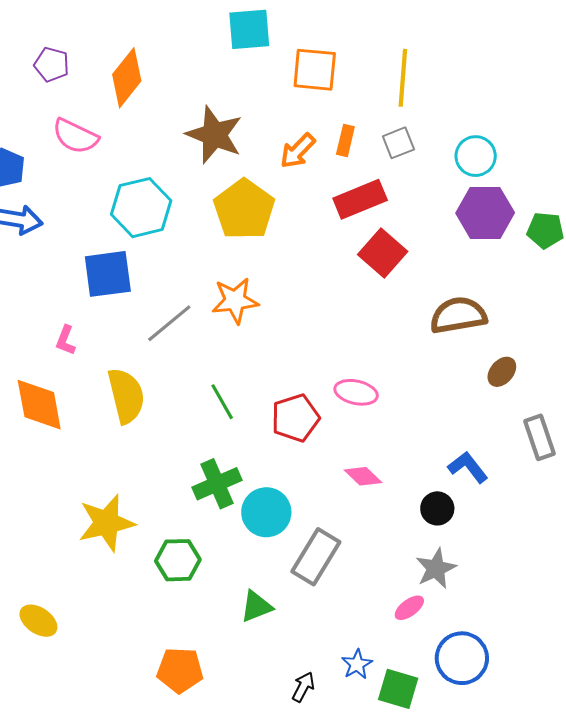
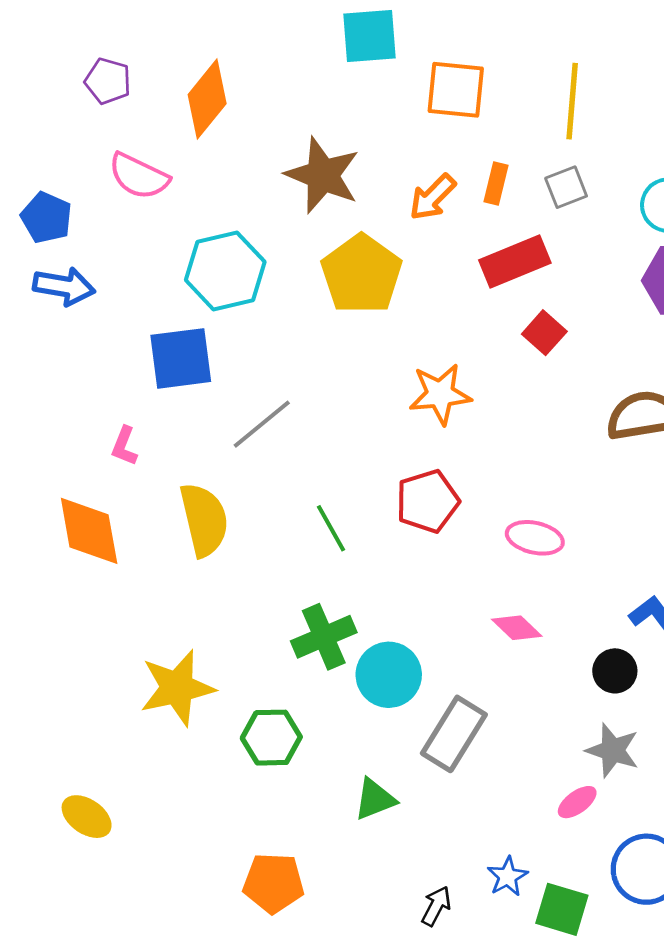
red square: (383, 253) -> (544, 333), size x0.7
orange star: (235, 301) -> (440, 394), moved
pink ellipse: (356, 392) -> (535, 538), moved
red pentagon: (295, 418) -> (427, 501), moved
gray star: (436, 568) -> (613, 750), turned -30

